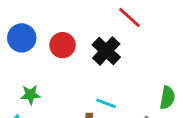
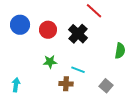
green star: (30, 95) -> (50, 62), moved
green semicircle: (167, 98) -> (120, 51), moved

